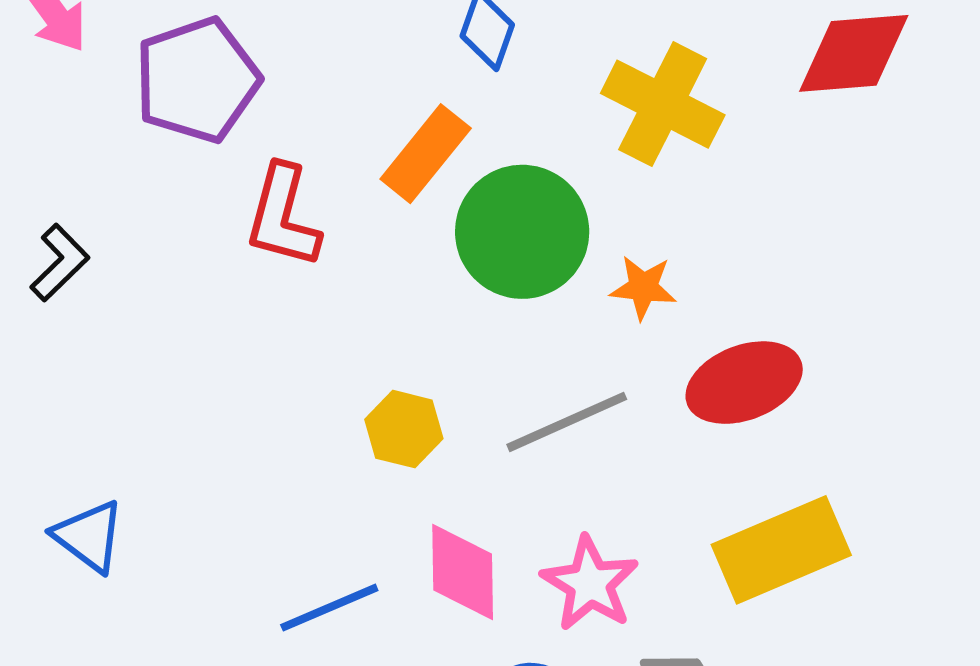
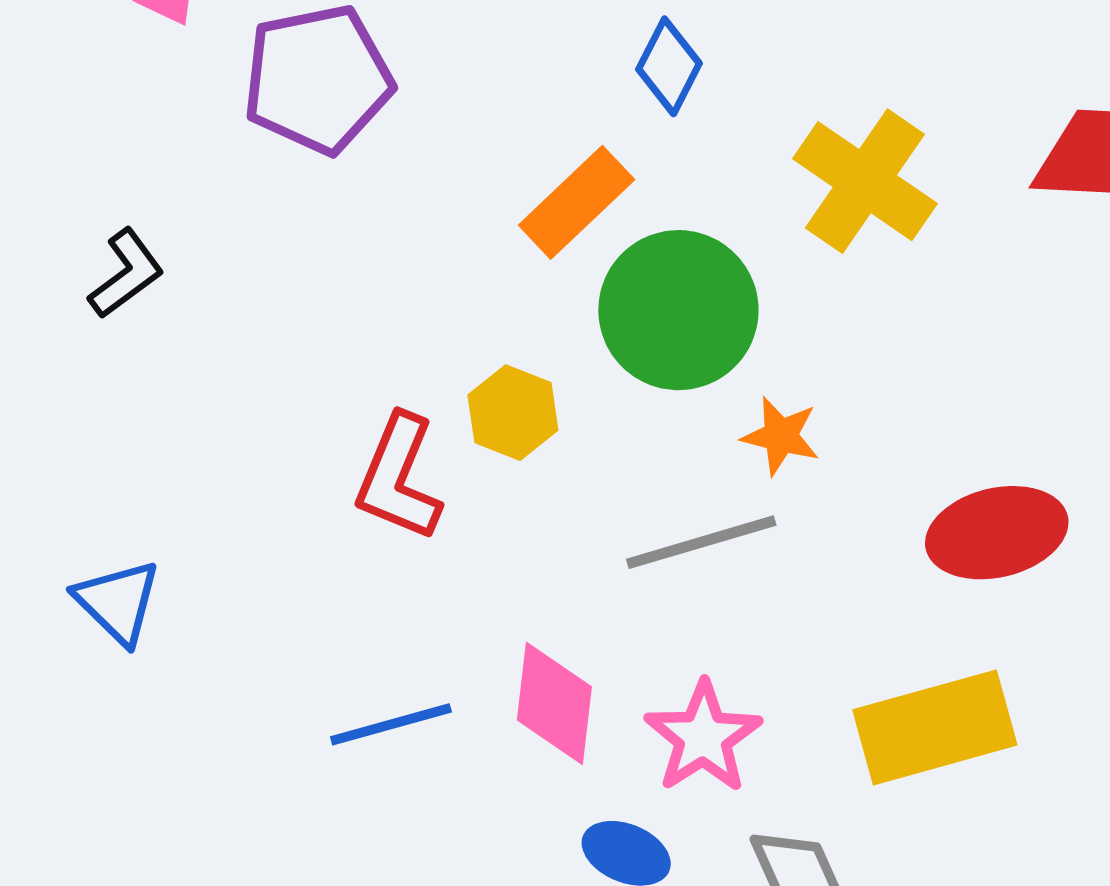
red L-shape: (283, 216) -> (399, 478), moved
orange star: (643, 287) -> (781, 436), moved
red ellipse: (744, 383) -> (997, 533), moved
yellow hexagon: (404, 429) -> (513, 413), moved

